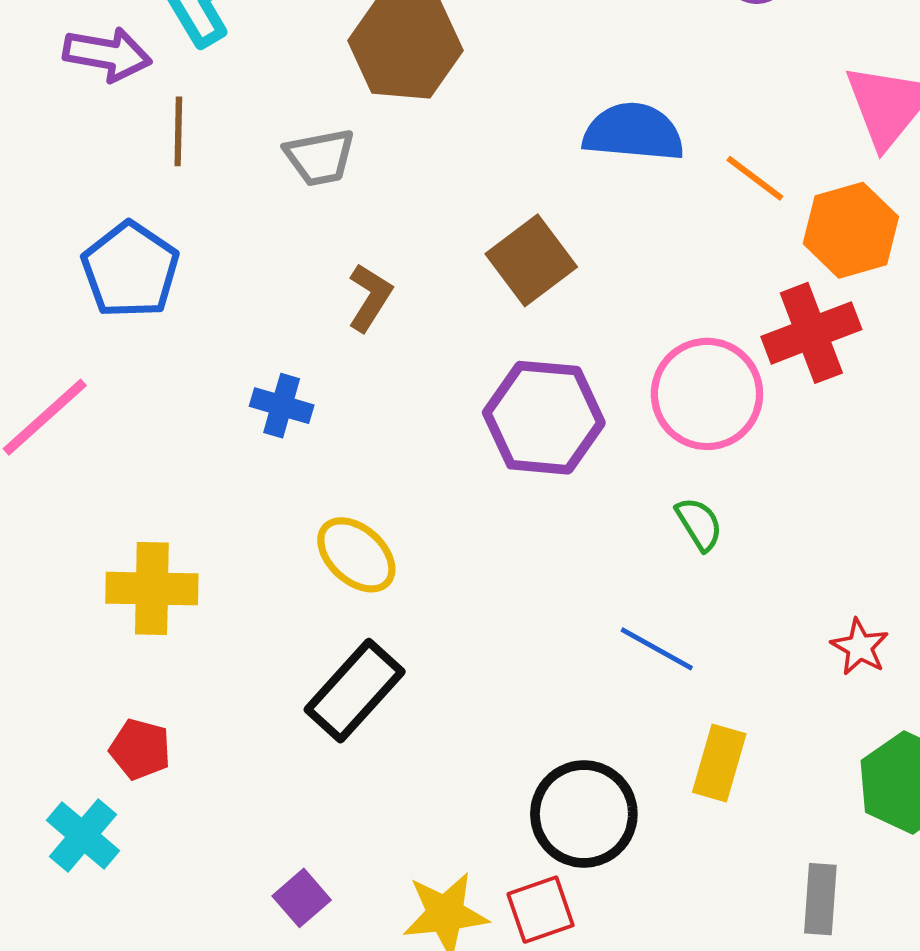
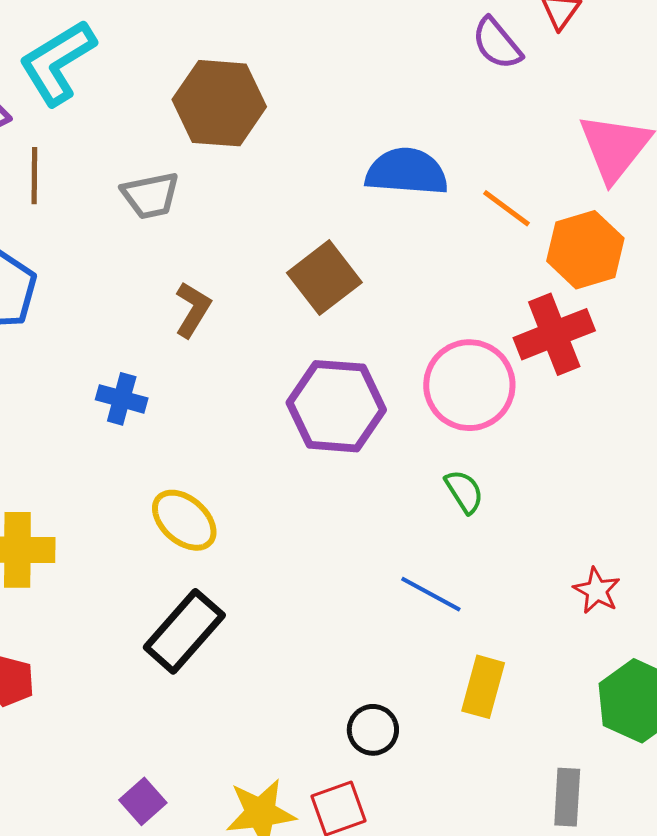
black circle: (584, 814) -> (373, 730), size x0.6

